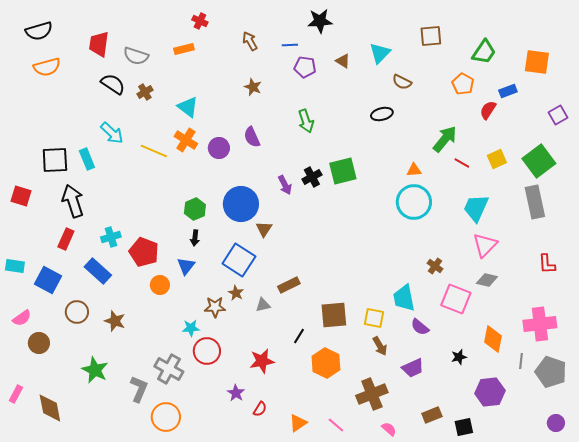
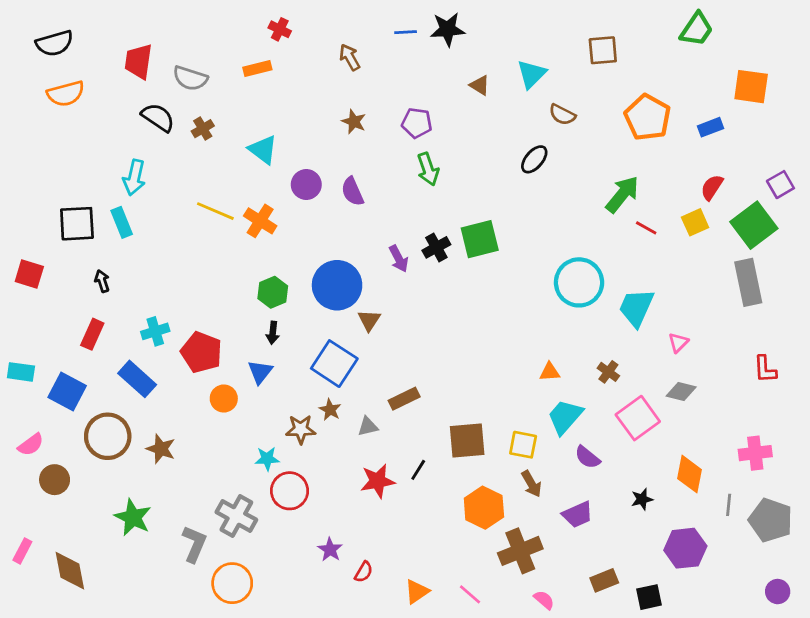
blue line: (290, 45) -> (406, 32), moved
green trapezoid: (484, 52) -> (696, 29), moved
purple pentagon: (305, 67) -> (417, 123), moved
orange pentagon: (463, 84) -> (648, 117), size x1.5
red semicircle: (488, 110) -> (712, 187), moved
black ellipse: (382, 114) -> (534, 159), turned -35
purple square: (558, 115) -> (780, 185), moved
cyan arrow: (112, 133) -> (134, 178), moved, turned 60
orange cross: (186, 140) -> (260, 221), moved
purple circle: (219, 148) -> (306, 185), moved
orange triangle: (414, 170) -> (550, 372), moved
black arrow: (73, 201) -> (102, 281), size x0.5
cyan trapezoid: (476, 208) -> (636, 308), moved
pink triangle: (485, 245) -> (678, 343), size x0.6
cyan trapezoid: (404, 298) -> (565, 417), turned 52
pink square: (456, 299) -> (638, 418), turned 32
brown circle: (77, 312) -> (108, 436), size x1.4
pink cross: (540, 324) -> (755, 453), size x0.7
red star: (262, 361) -> (378, 481), moved
orange hexagon: (326, 363) -> (484, 508), moved

